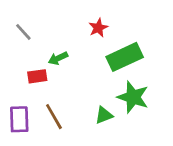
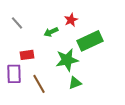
green arrow: (58, 58) -> (51, 32), moved
green star: (133, 97) -> (67, 60), moved, turned -30
purple rectangle: (19, 119) -> (14, 74), moved

